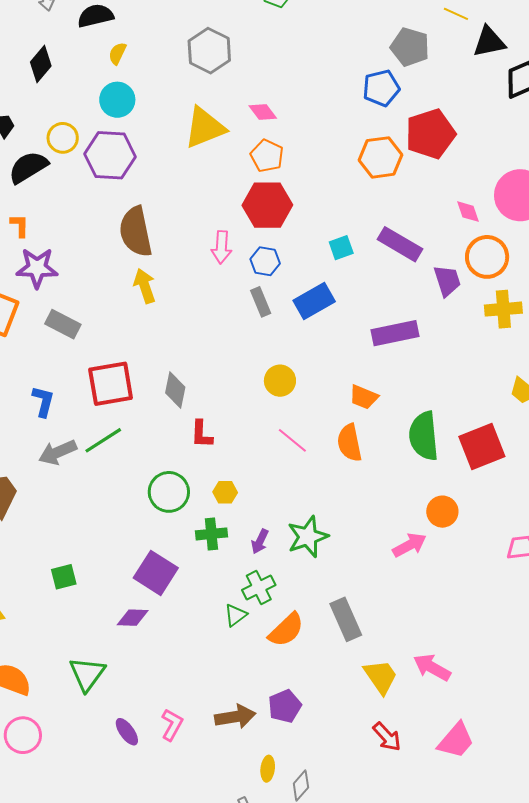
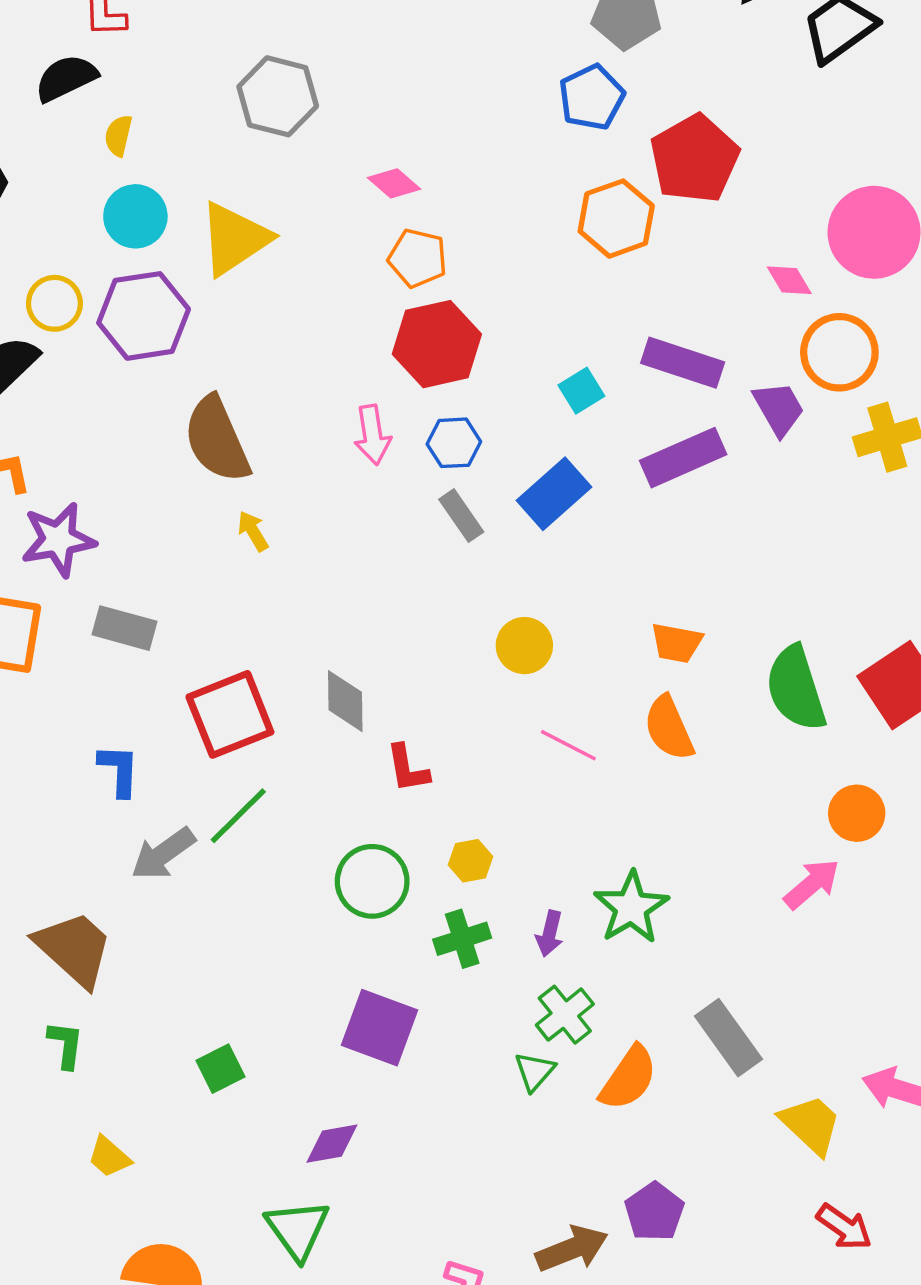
yellow triangle: (205, 128) -> (234, 239), moved
yellow arrow: (145, 286) -> (253, 531), size x0.7
purple rectangle: (395, 333) -> (683, 458), moved
purple diamond: (133, 618) -> (332, 1144), moved

